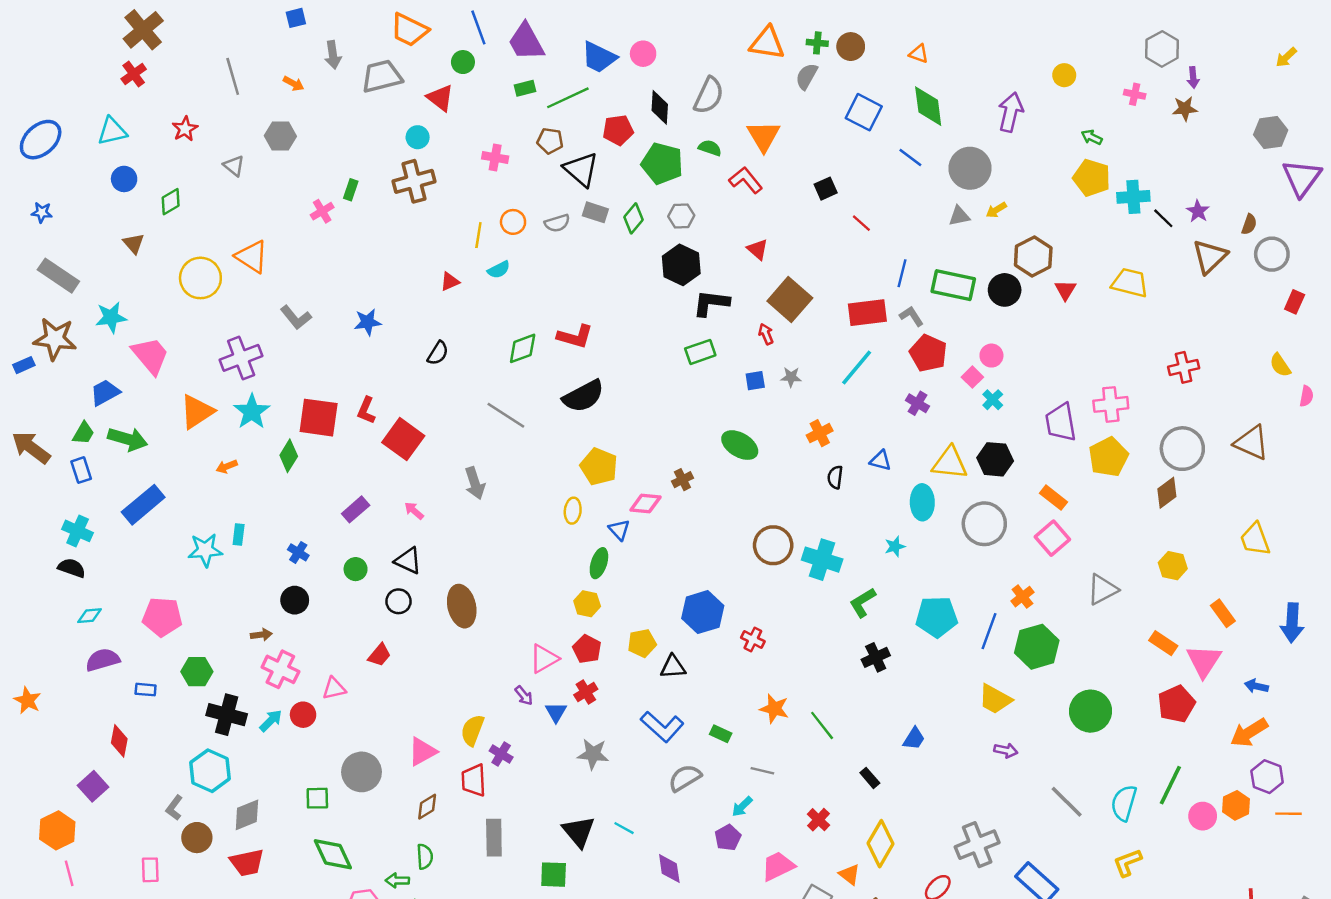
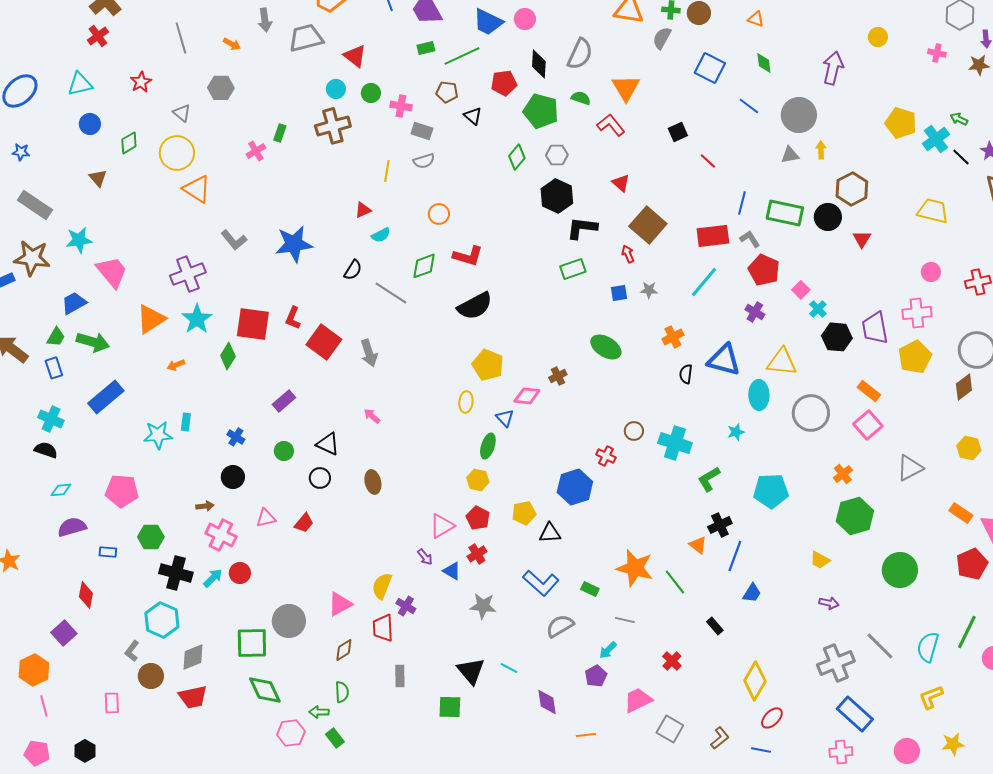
green circle: (463, 62) -> (371, 93), moved
green diamond: (928, 106) -> (764, 63), size x0.6
green arrow: (1092, 137) -> (959, 119), moved
black triangle: (581, 169) -> (473, 116), size x0.6
cyan cross: (1133, 197) -> (936, 139), turned -32
yellow arrow: (996, 210) -> (821, 150), turned 120
gray rectangle: (595, 212) -> (422, 131), moved
orange circle: (513, 222) -> (439, 214), moved
gray semicircle: (557, 223) -> (424, 161), moved
cyan semicircle: (499, 270) -> (381, 235), moved
yellow circle: (200, 278) -> (177, 153), moved
red triangle: (1065, 290) -> (862, 239), moved
blue star: (367, 322) -> (294, 244), size x1.6
pink circle: (991, 356) -> (931, 272), moved
gray line: (506, 415) -> (391, 293), moved
black hexagon: (995, 459) -> (837, 337), moved
blue triangle: (881, 461) -> (724, 360), size x1.8
gray arrow: (475, 483) -> (369, 353), moved
pink arrow: (414, 511) -> (372, 416), moved
brown circle: (773, 545) -> (634, 431), size x0.6
brown ellipse: (462, 606) -> (373, 482), size x0.7
blue line: (989, 631) -> (735, 556), moved
red cross: (753, 640) -> (606, 456), moved
pink triangle: (334, 688) -> (266, 518), moved
yellow trapezoid: (995, 699) -> (820, 560), size x0.7
orange star: (774, 709) -> (635, 568), size x1.5
blue triangle: (556, 712) -> (452, 571), turned -30
green square: (317, 798) -> (252, 643), size x1.6
gray rectangle: (494, 838) -> (400, 676), size x0.7
yellow diamond: (881, 844) -> (755, 681), moved
gray cross: (977, 845) -> (836, 663), moved
orange triangle: (849, 875) -> (698, 545), moved

